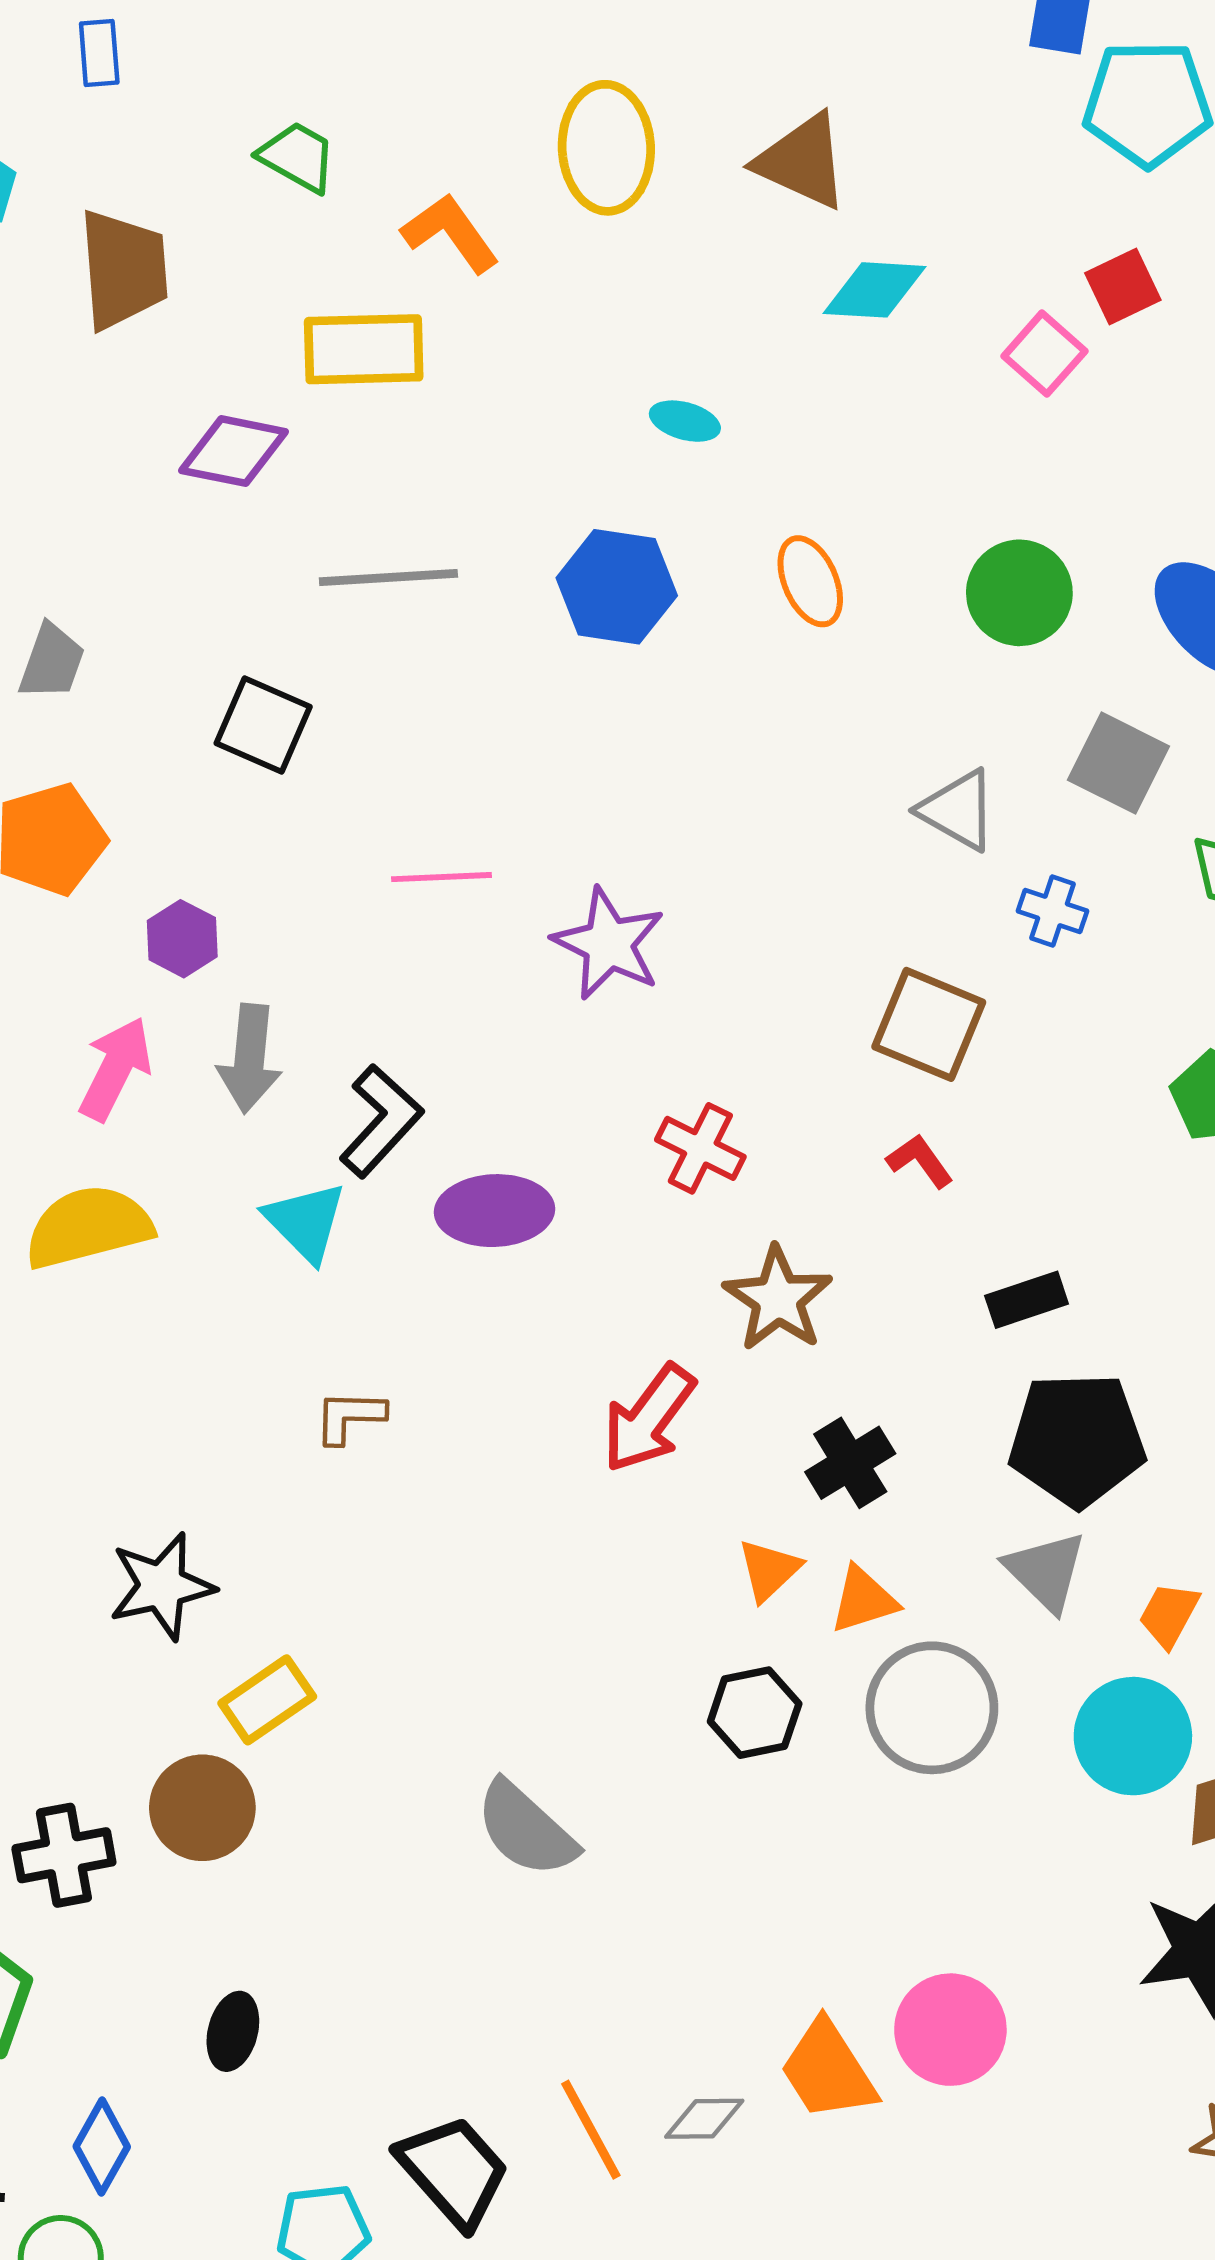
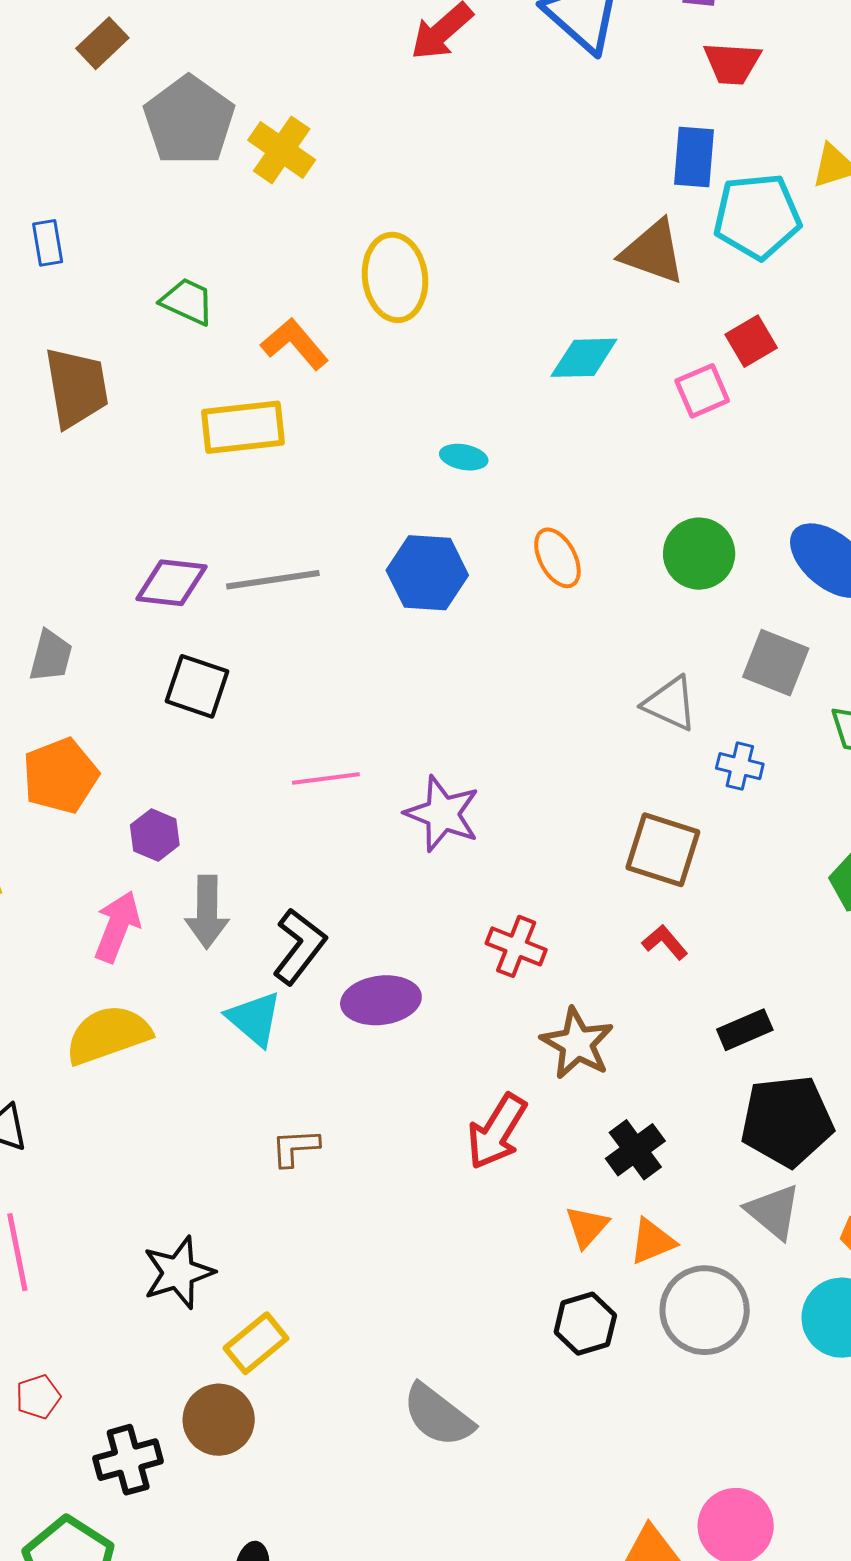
brown triangle: (802, 161) -> (653, 252), moved
pink square: (1044, 354) -> (702, 391), turned 30
purple diamond: (233, 451) -> (171, 583), moved

